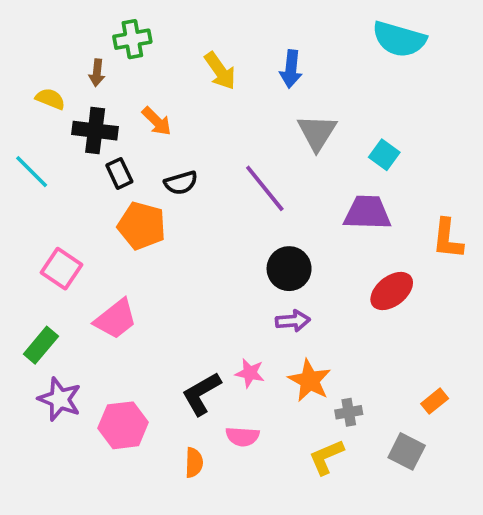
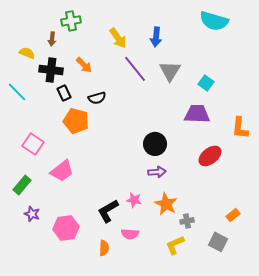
purple line: (265, 188) -> (135, 69), moved
purple star: (60, 399) -> (32, 214), size x0.7

